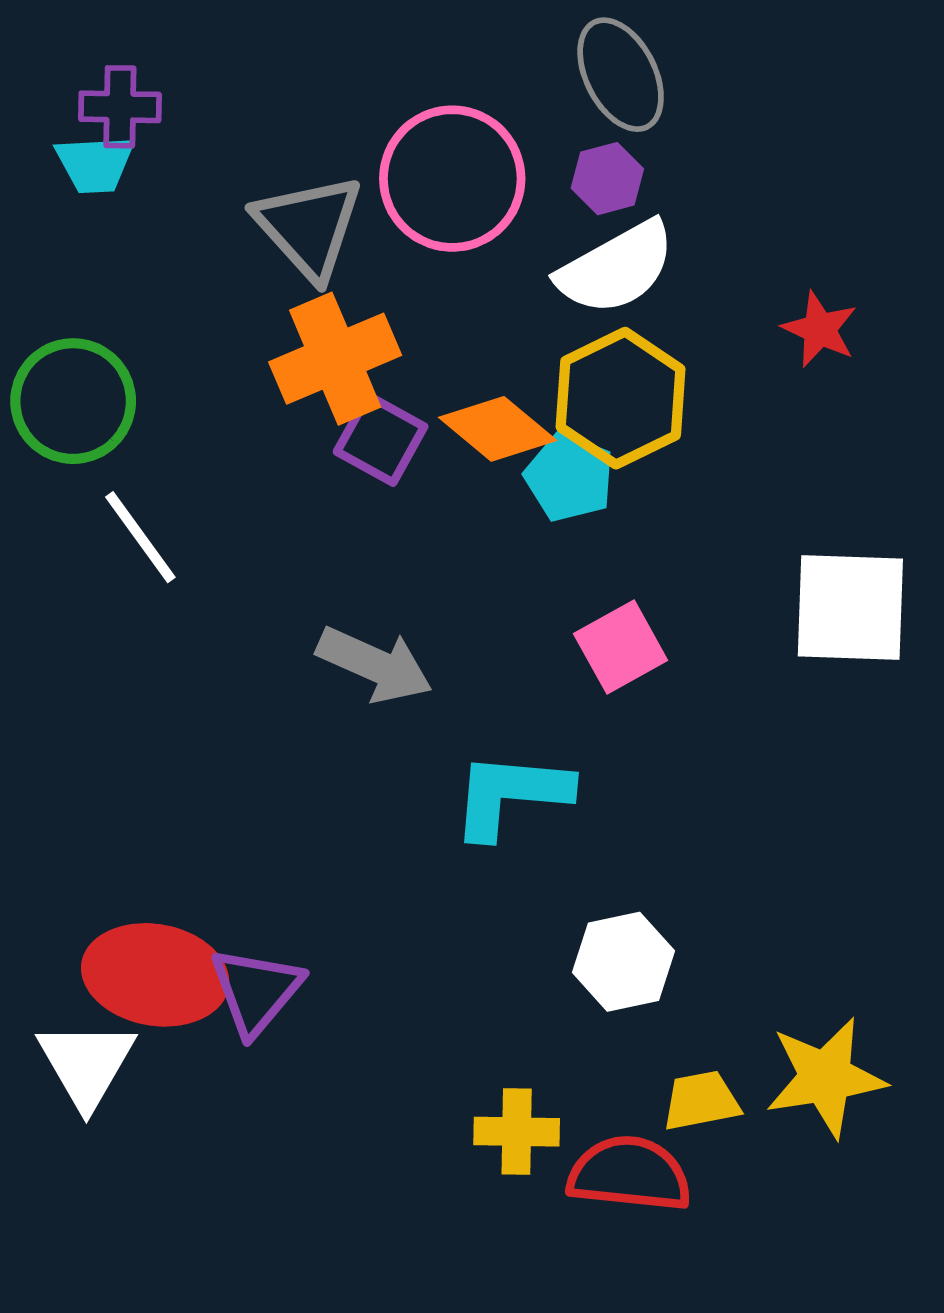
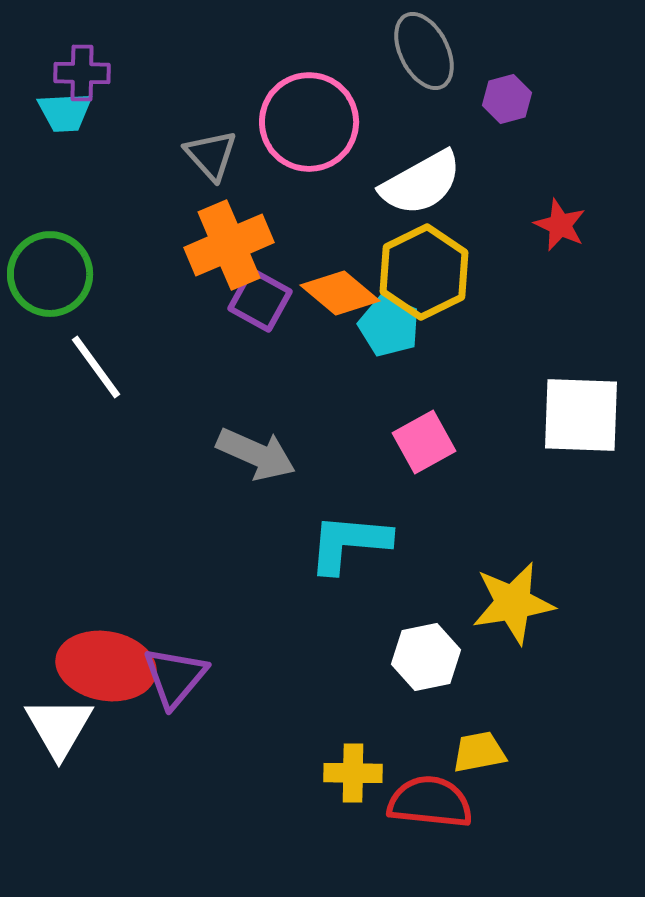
purple hexagon: (607, 179) -> (507, 99), moved
gray triangle: (309, 227) -> (211, 155), size x0.7
yellow star: (826, 1077) -> (513, 603), moved

